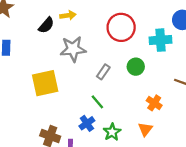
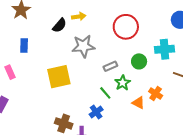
cyan cross: (161, 40) -> (165, 49), moved
gray rectangle: (103, 72) -> (110, 66), turned 32
orange triangle: (145, 129) -> (138, 103), moved, turned -40
green star: (112, 132) -> (123, 83), moved

